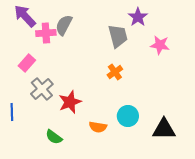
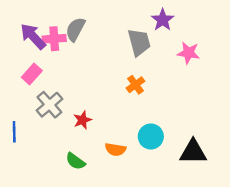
purple arrow: (25, 16) -> (33, 36), moved
red star: (70, 102) -> (82, 120), size x0.7
green semicircle: (54, 137) -> (75, 161), moved

